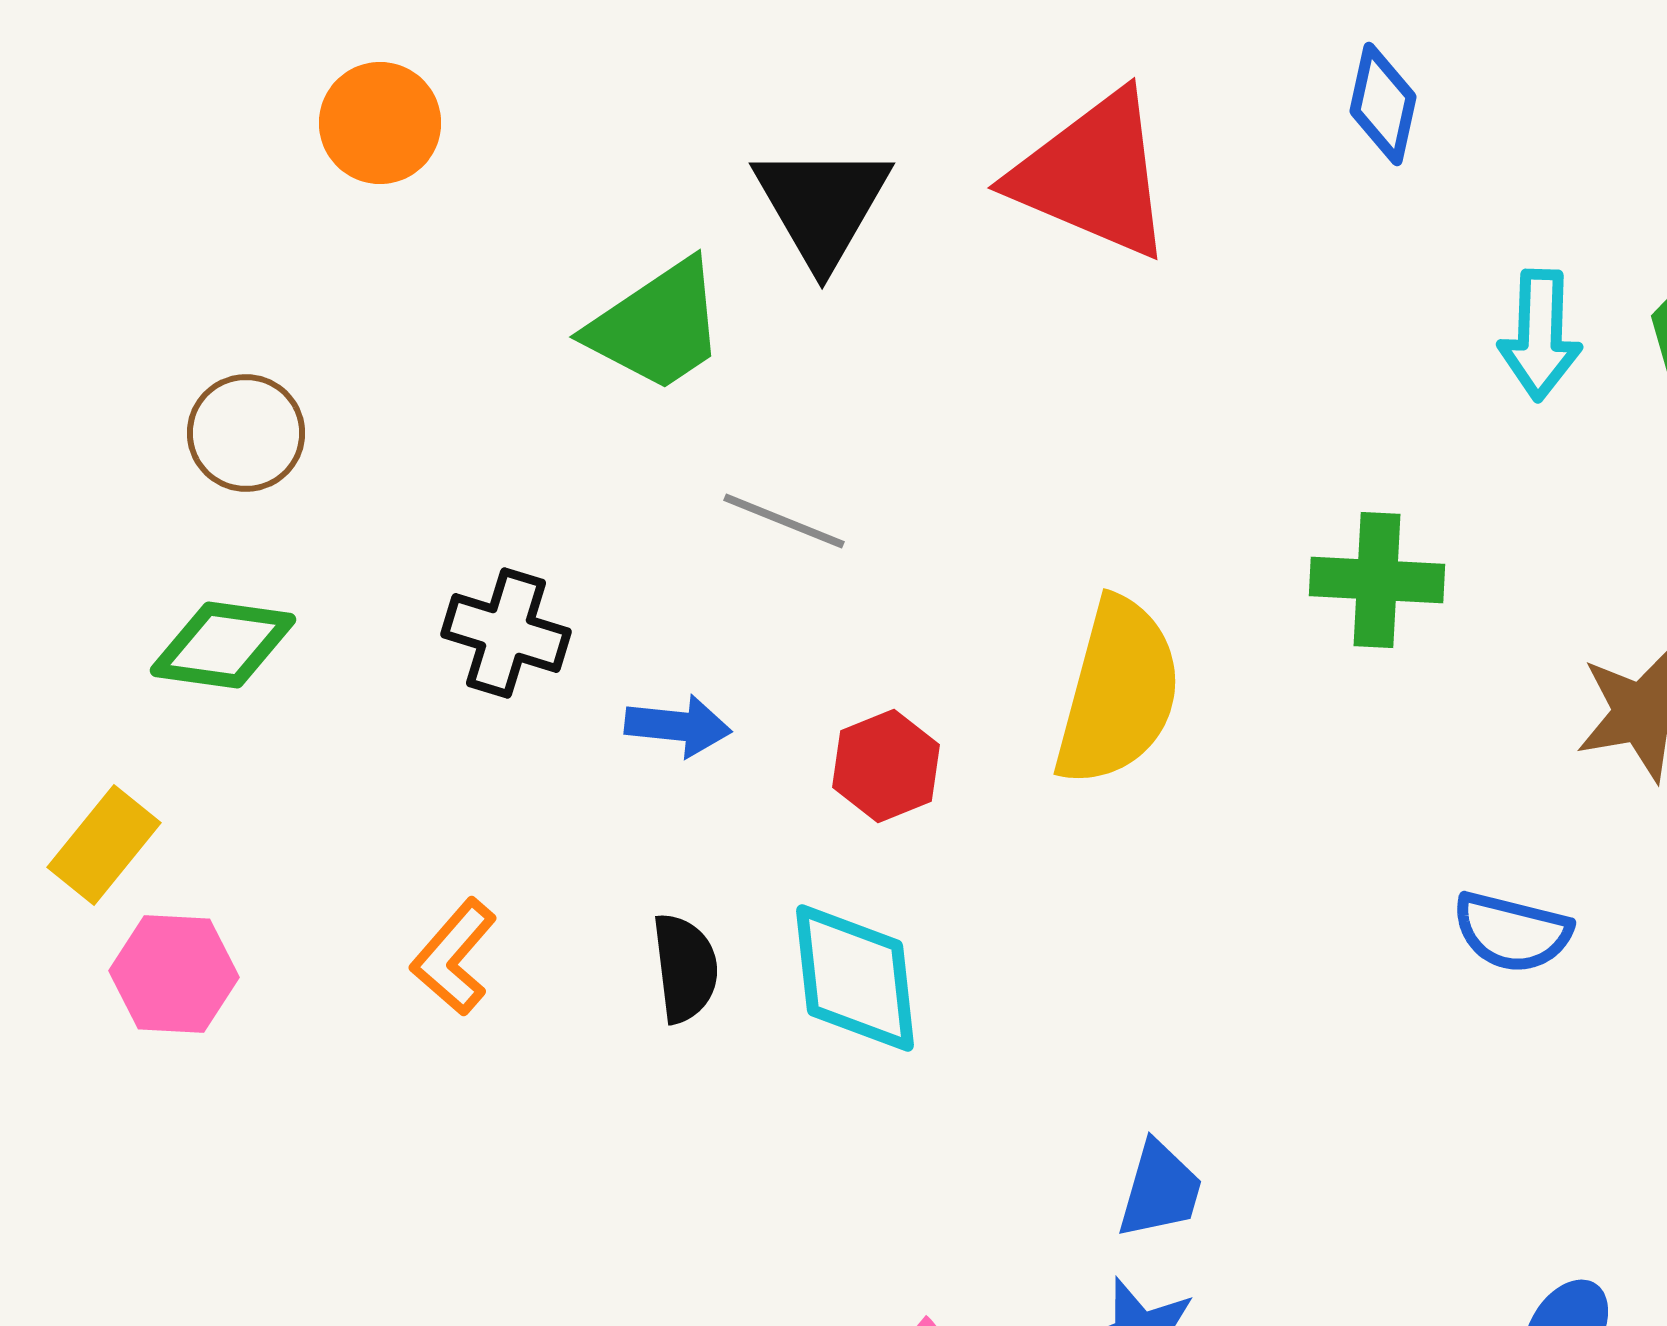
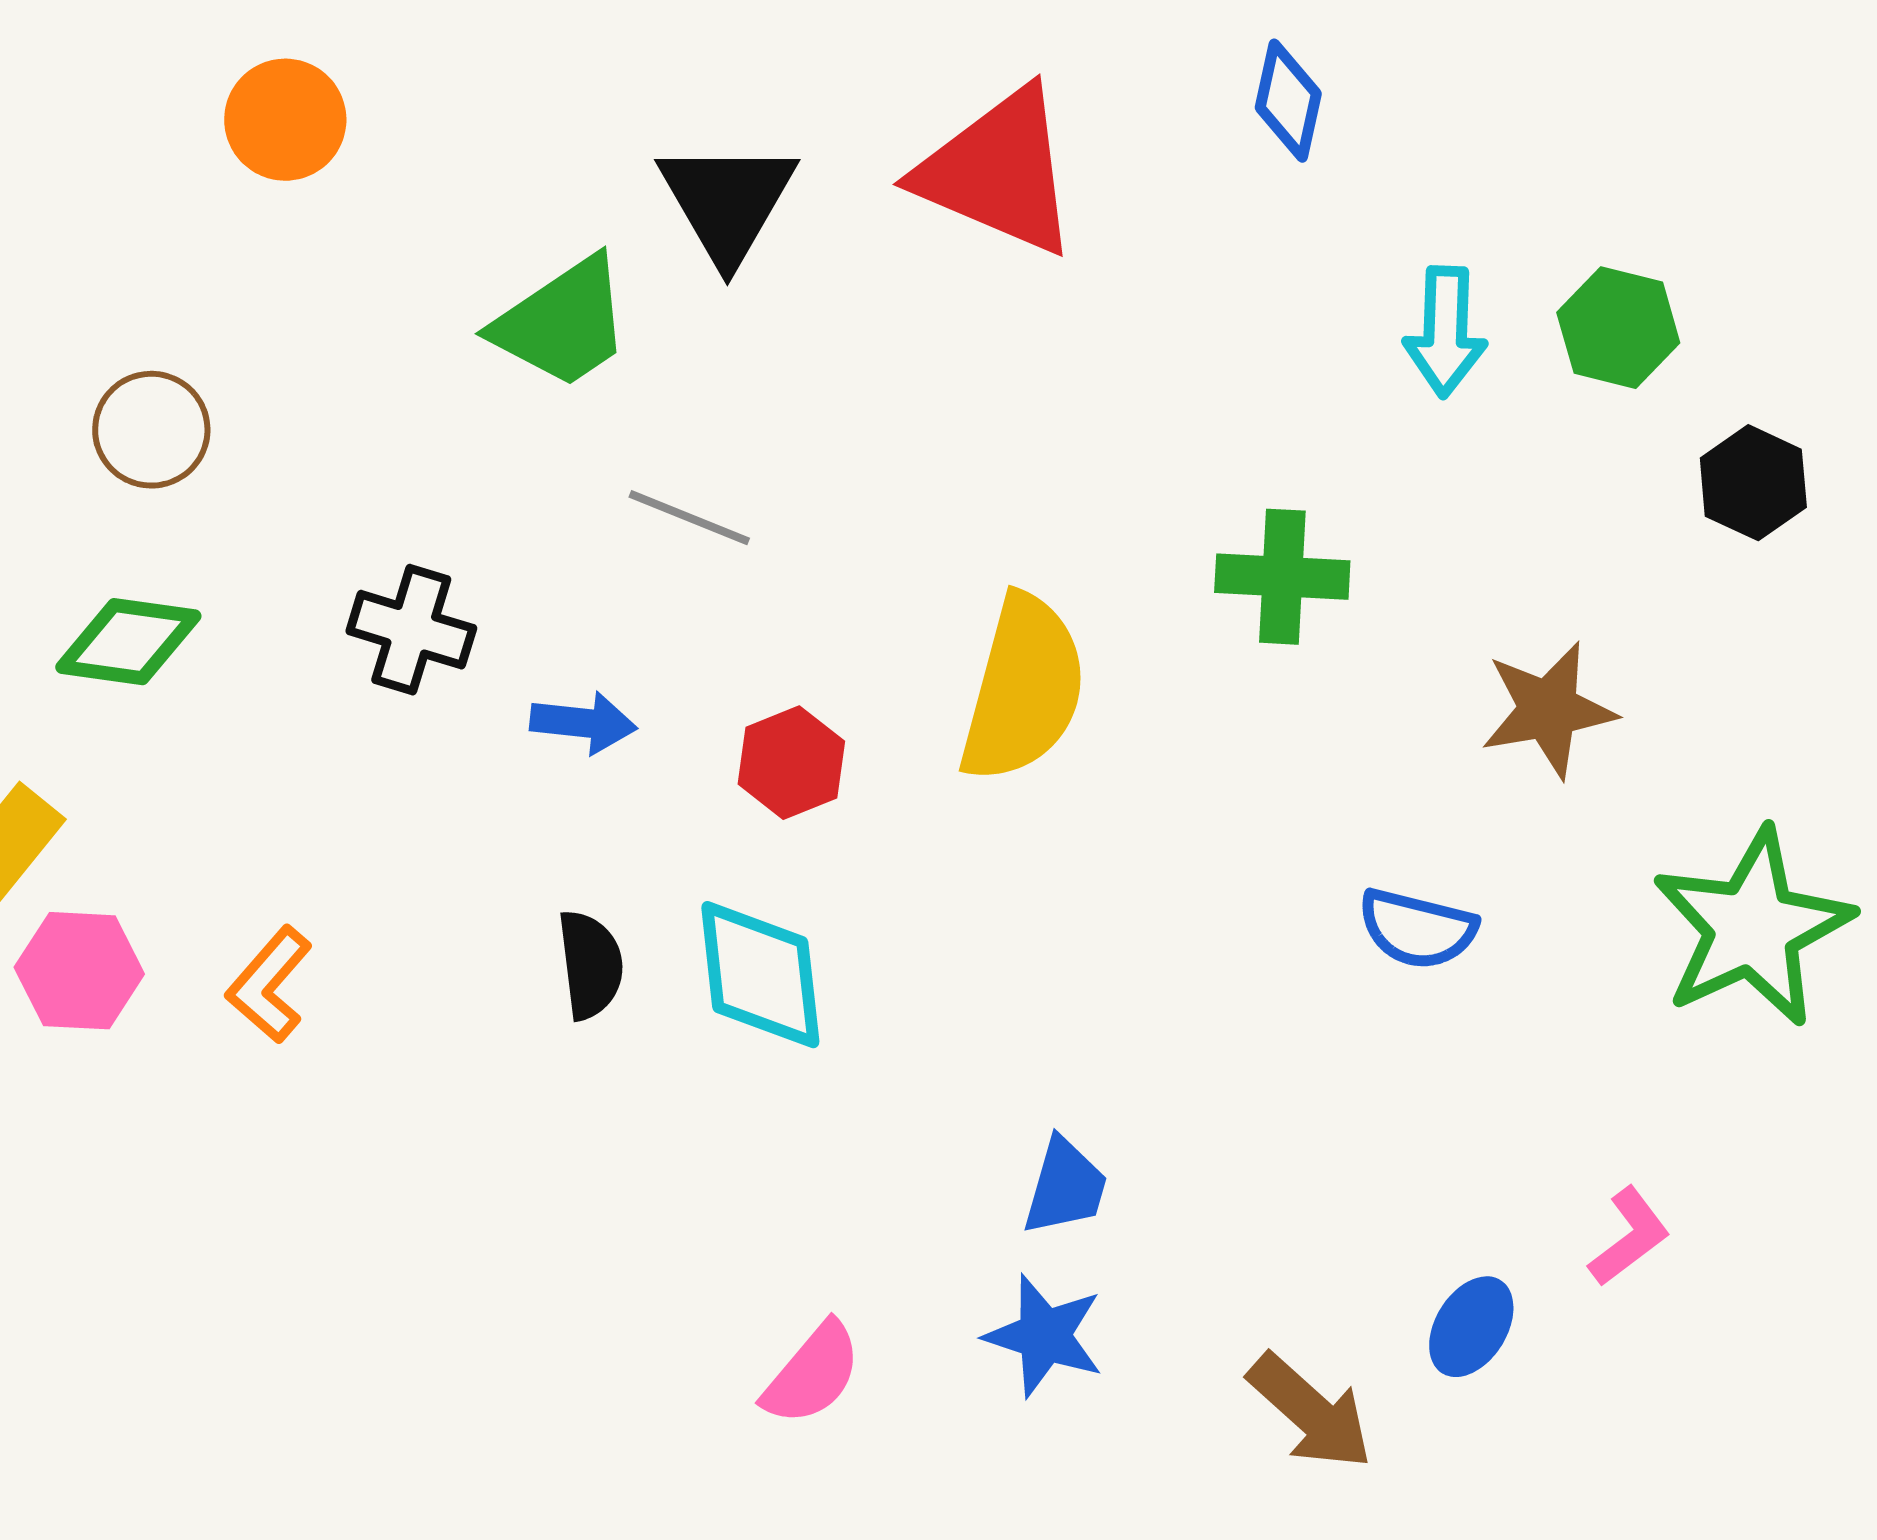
orange L-shape: (454, 957) -> (269, 985), moved

